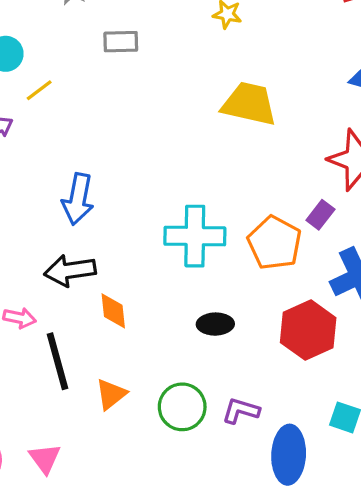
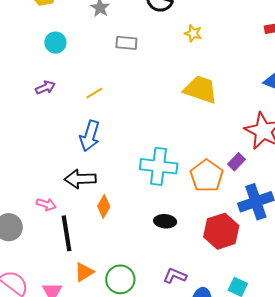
yellow line: (39, 90) -> (94, 93), moved
orange diamond: (113, 311) -> (104, 206), turned 30
orange triangle: (111, 394) -> (84, 272), moved
green circle: (182, 407) -> (120, 279), moved

